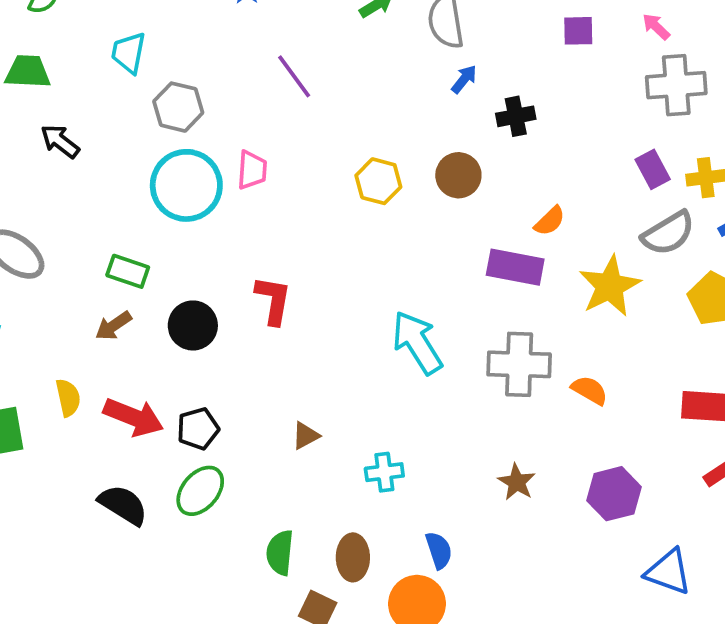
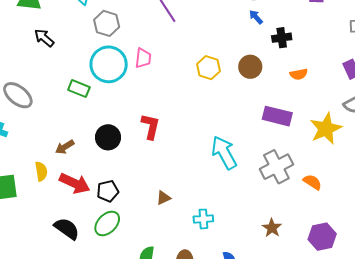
blue arrow: (464, 79) -> (256, 17), turned -84
orange semicircle: (550, 221) -> (299, 74), moved, turned 30
green rectangle: (128, 271) -> (79, 89), moved
brown arrow: (113, 326) -> (65, 147), moved
gray cross: (519, 364) -> (276, 167), turned -32

